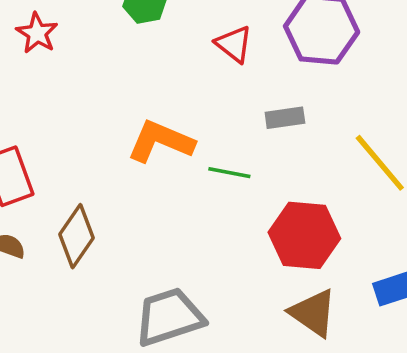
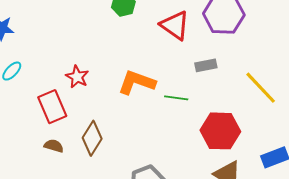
red star: (37, 33) -> (77, 77), moved
red triangle: (234, 44) -> (175, 25), size x1.4

